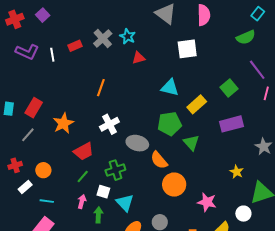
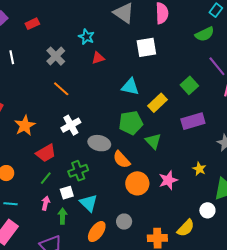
gray cross: (103, 38) -> (56, 56), moved
red rectangle: (75, 46) -> (32, 24), moved
orange line: (101, 88) -> (61, 89), turned -66
white square: (103, 192) -> (67, 193), turned -32
pink star: (207, 202) -> (168, 180), moved, turned -30

